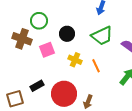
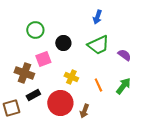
brown cross: (22, 39) -> (24, 73), moved
yellow cross: (75, 60) -> (71, 77), moved
orange line: (96, 66) -> (98, 85), moved

